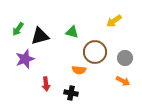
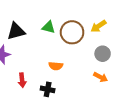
yellow arrow: (114, 21) -> (98, 26), moved
brown circle: (95, 52) -> (72, 32), moved

